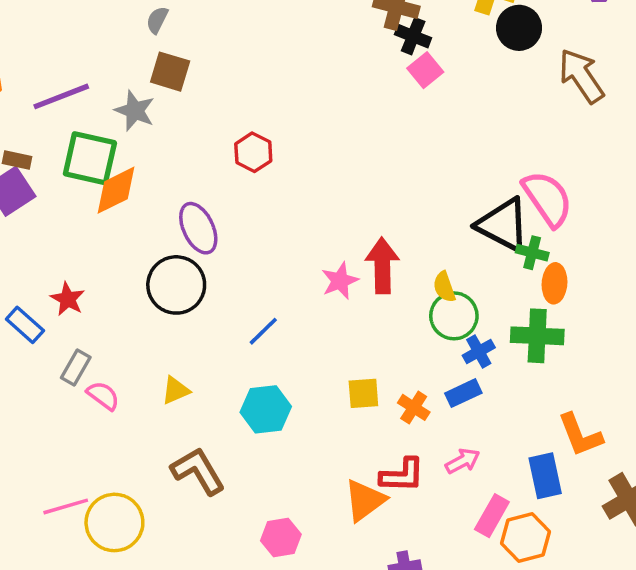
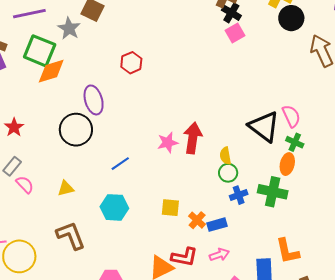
pink semicircle: (548, 199) -> (291, 116), size x0.7
green cross: (532, 253) -> (295, 142), moved
green circle: (454, 316) -> (228, 173), size x0.7
blue rectangle: (463, 393) -> (217, 225), moved

